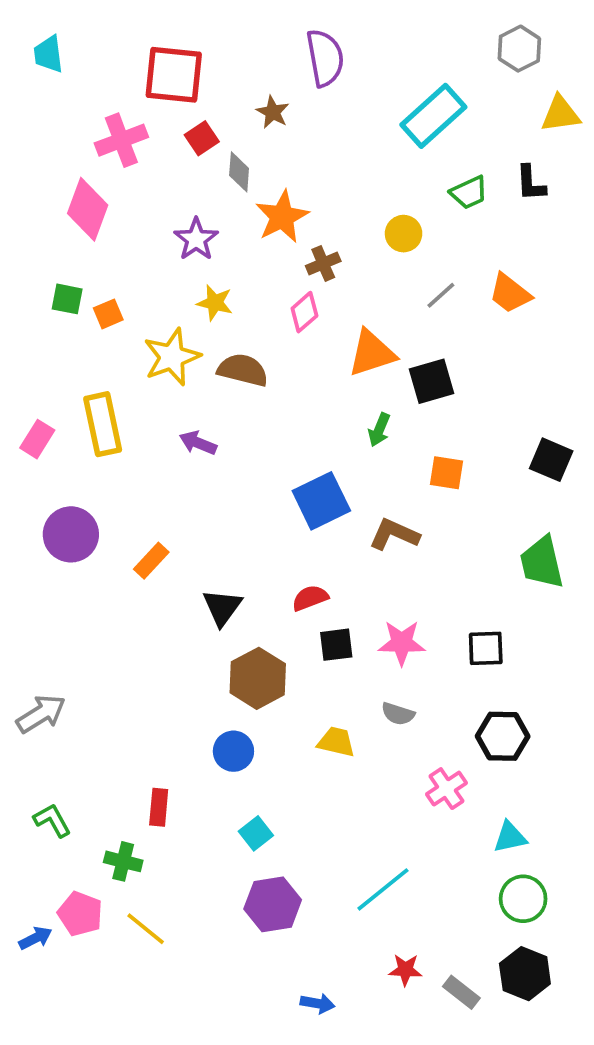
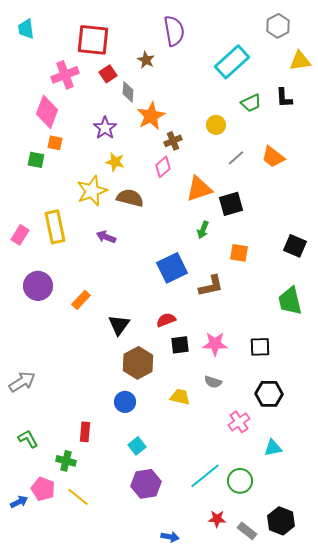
orange square: (108, 314) -> (55, 143), moved, turned 35
brown L-shape: (394, 534) -> (211, 286), turned 144
green circle: (523, 899) -> (240, 481), moved

